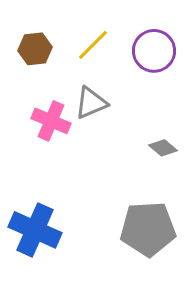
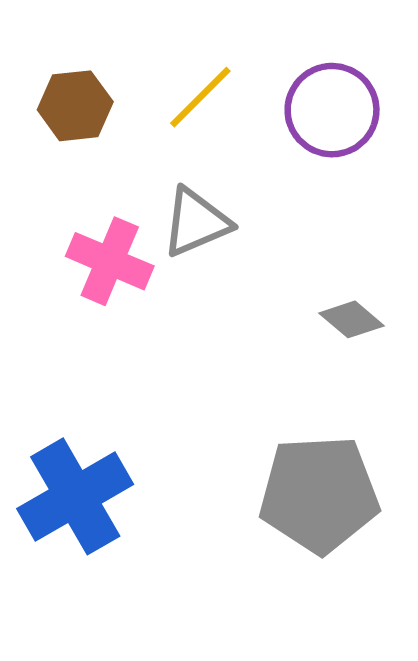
blue cross: (35, 230) -> (75, 496), turned 36

